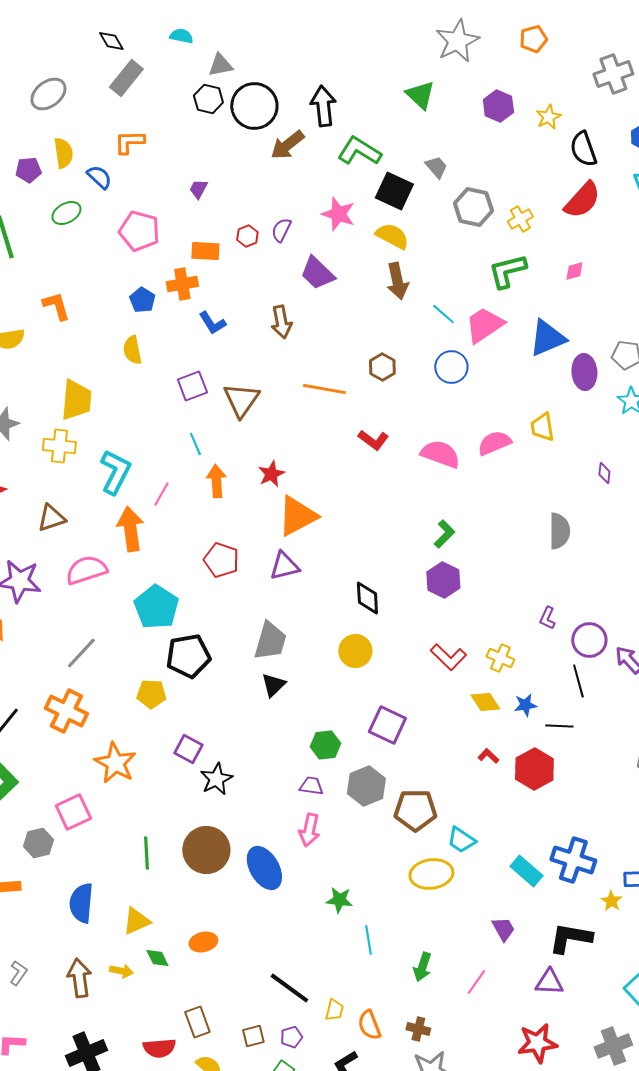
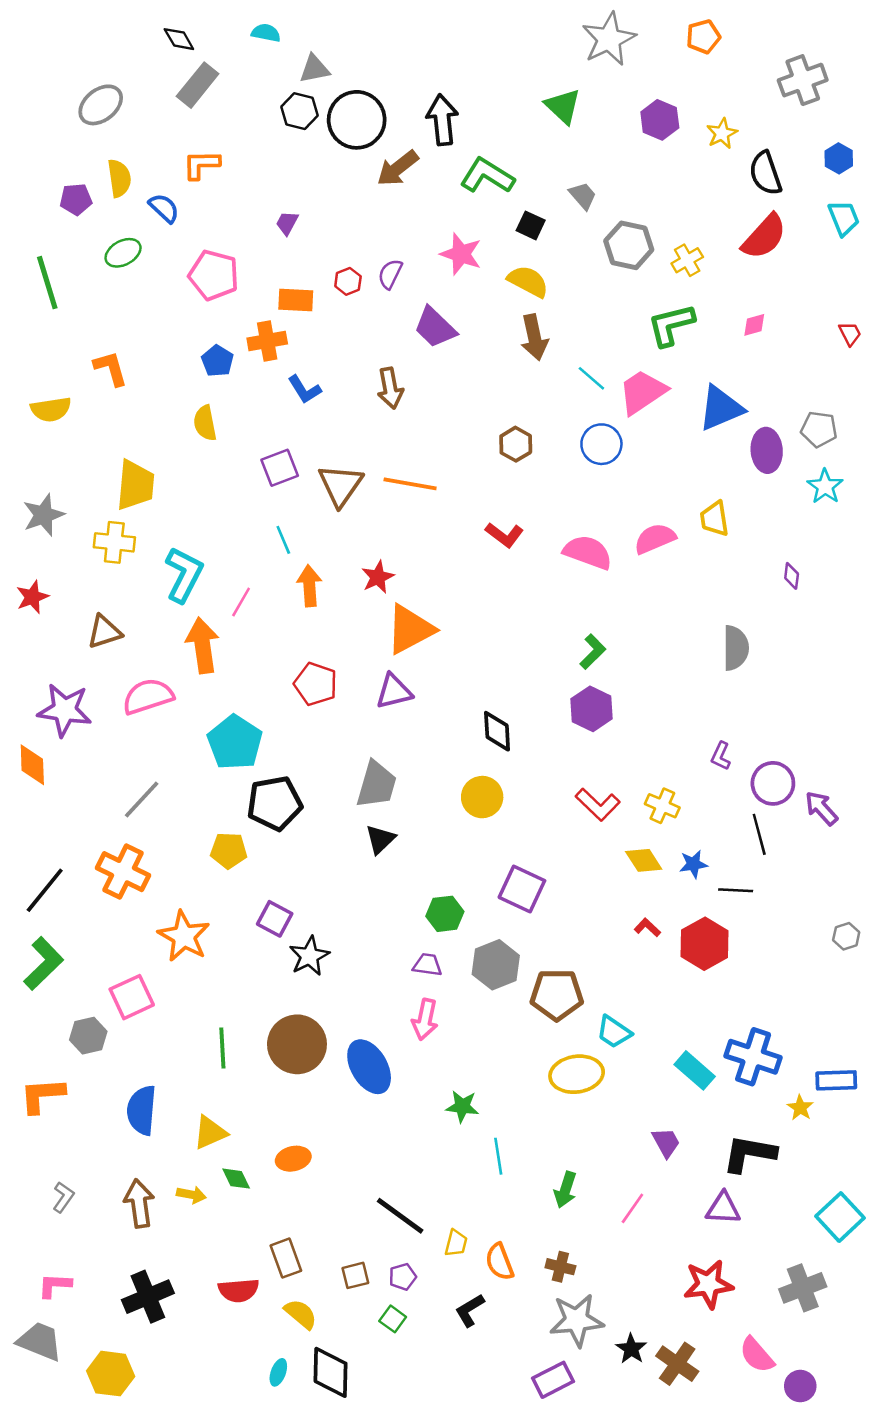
black square: (394, 191) -> (531, 225), size x0.6
orange line: (324, 389) -> (410, 484), moved

